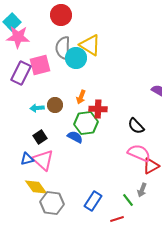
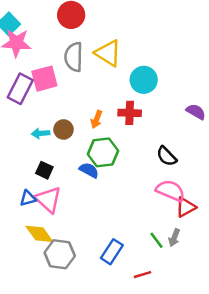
cyan circle: (76, 58) -> (144, 80), moved
red cross: (98, 109) -> (130, 113), moved
black square: (40, 137) -> (44, 170), turned -32
green line: (128, 200) -> (156, 240), moved

